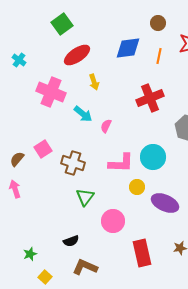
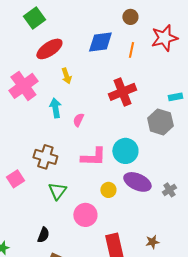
pink cross: (51, 92) -> (23, 86), turned 32
cyan arrow: (83, 114) -> (55, 108), turned -138
pink square: (43, 149) -> (15, 179), moved
yellow circle: (137, 187) -> (108, 190), moved
purple ellipse: (165, 203) -> (137, 182), moved
black semicircle: (71, 241) -> (43, 235), turned -49

